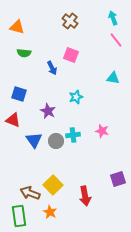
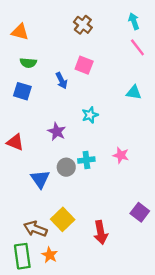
blue square: (19, 94) -> (22, 91), moved
blue triangle: (34, 140) -> (40, 179), moved
purple square: (118, 179) -> (140, 212), turned -35
orange star: (50, 212) -> (50, 255), moved

